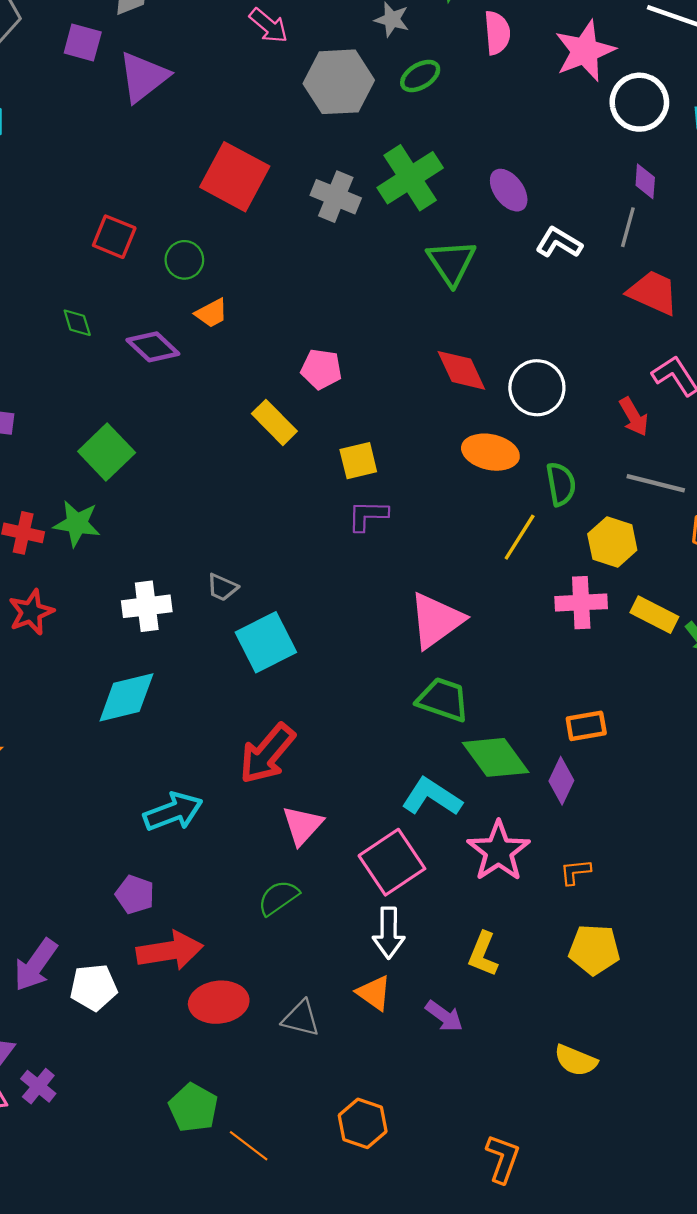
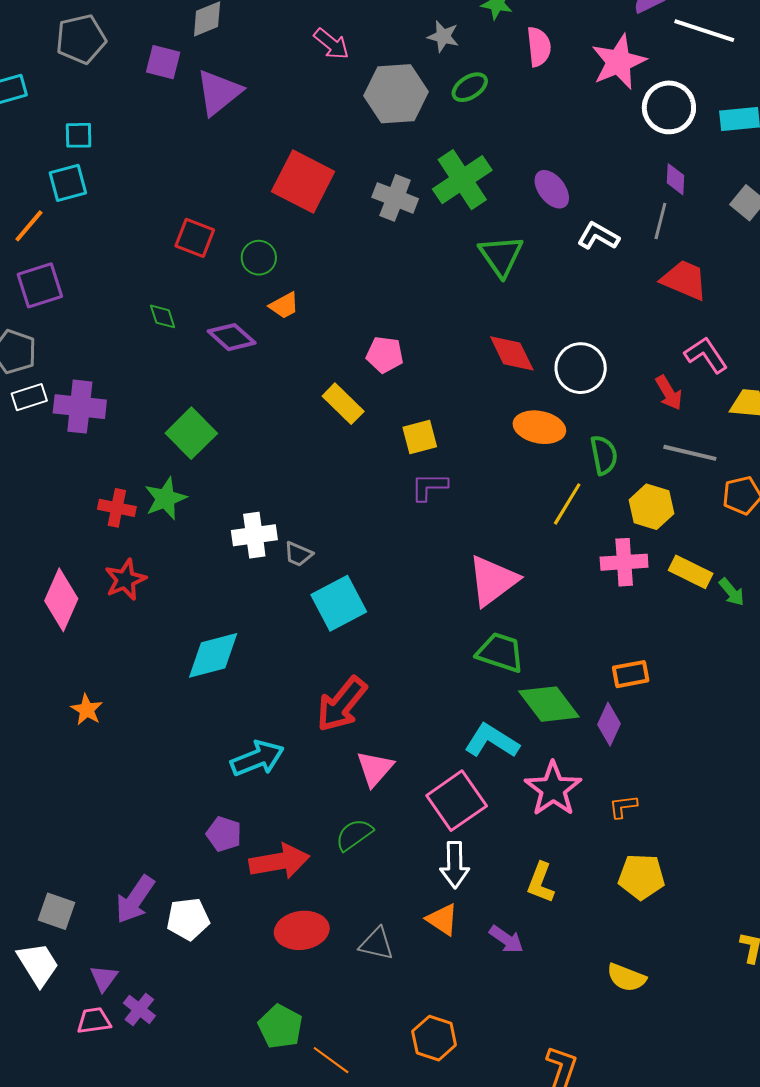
green star: (77, 524) -> (165, 499), turned -30
white cross: (147, 606) -> (254, 535), moved
red arrow: (170, 951) -> (279, 861), moved

